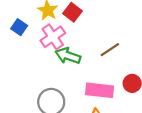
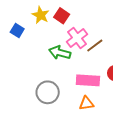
pink cross: (53, 37) -> (77, 38), moved

